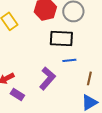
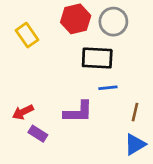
purple L-shape: (47, 78) -> (78, 112), turned 50

